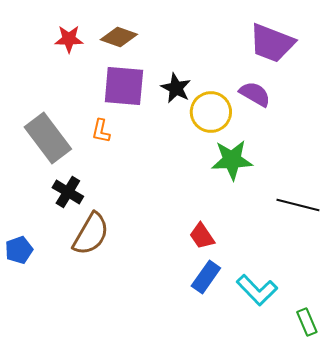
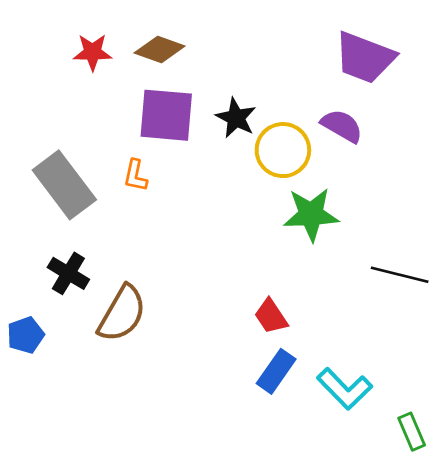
black cross: (68, 192) -> (68, 273), moved

